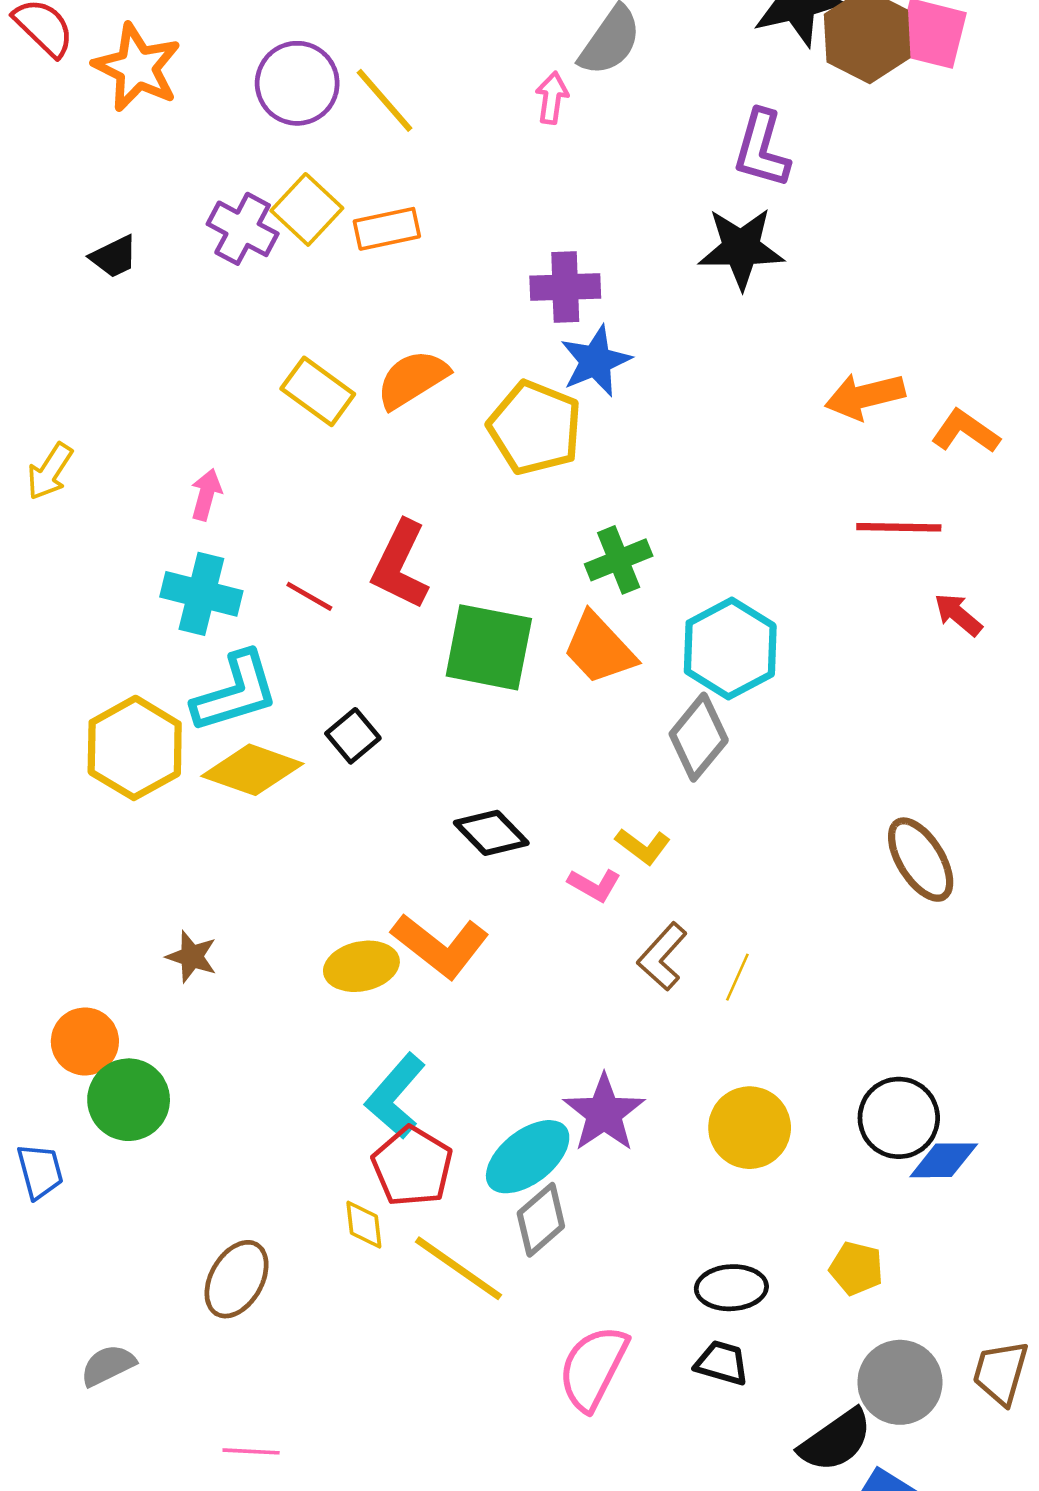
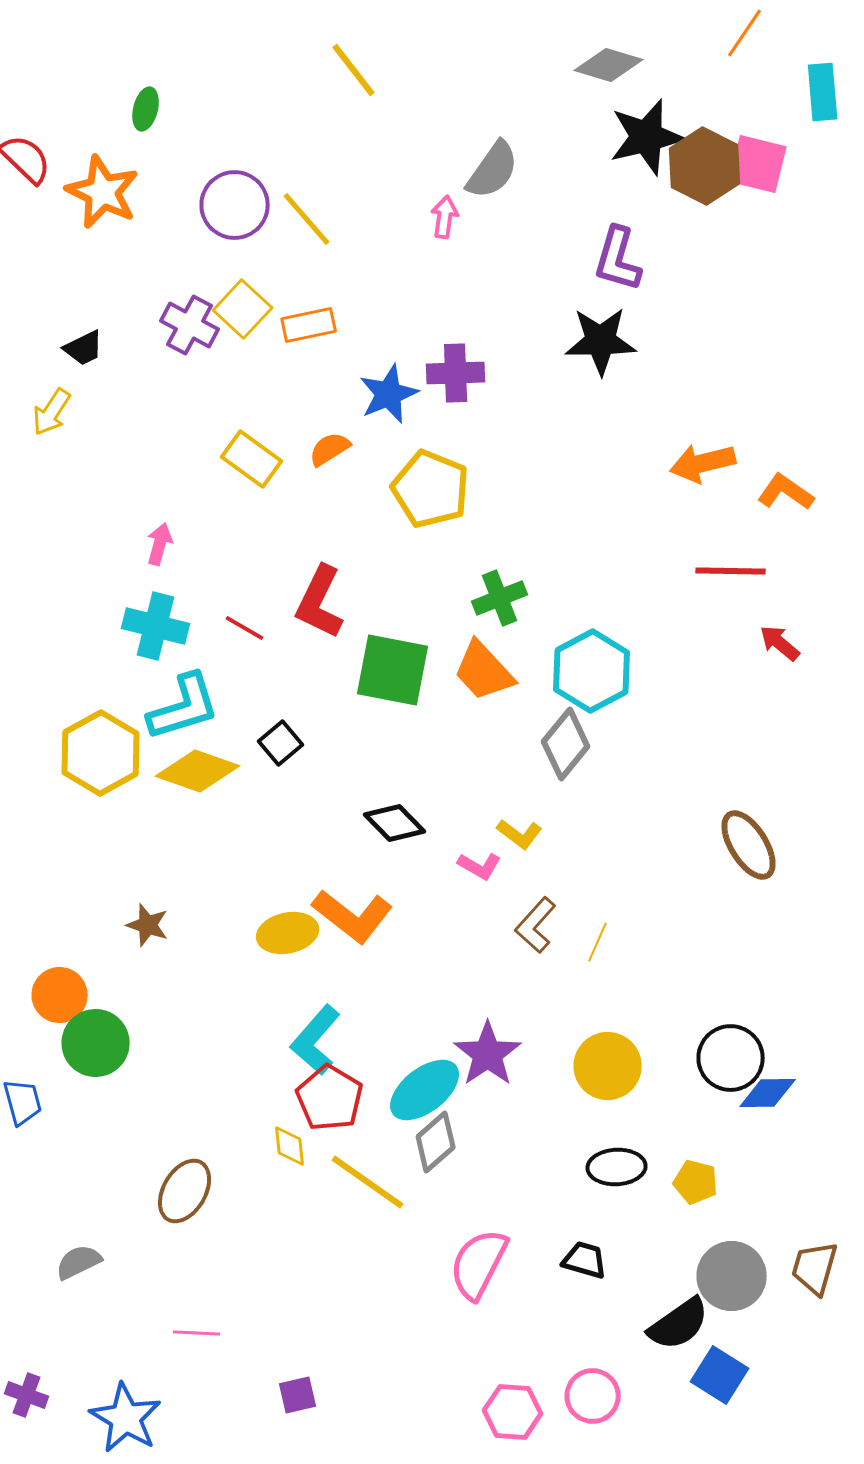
blue star: (596, 361) -> (389, 394), moved
orange semicircle: (412, 379) -> (330, 449), size x0.7
yellow arrow: (50, 471) -> (52, 412), moved
black ellipse: (731, 1288) -> (617, 1167), moved

